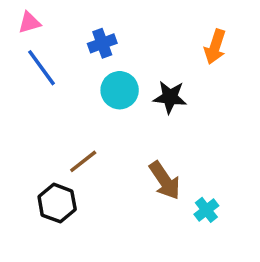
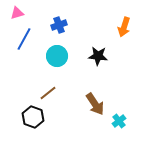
blue line: (41, 68) -> (24, 39), turned 65
cyan circle: (120, 90) -> (57, 56), moved

